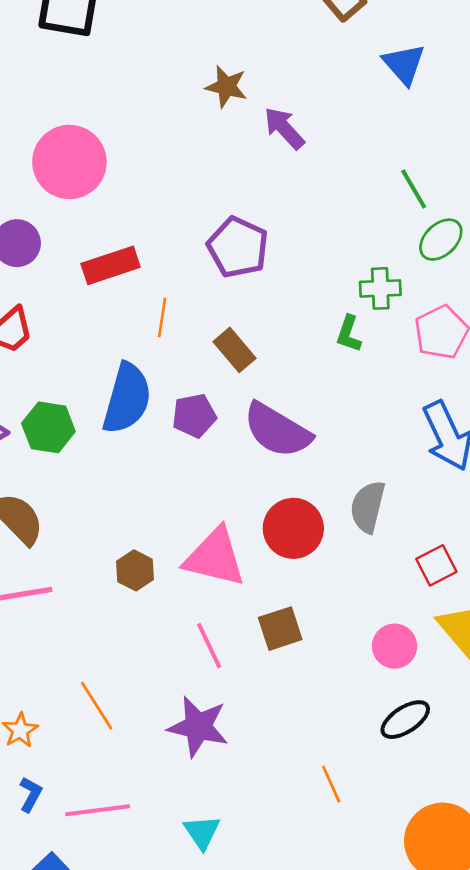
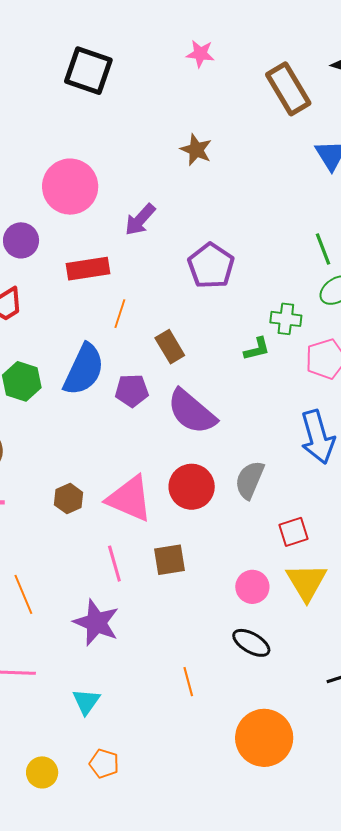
purple arrow: (284, 128) -> (140, 220), moved, turned -105
purple pentagon: (238, 247) -> (211, 266), moved
green L-shape: (349, 334) -> (257, 349), turned -132
black ellipse: (405, 720) -> (251, 643), turned 54

